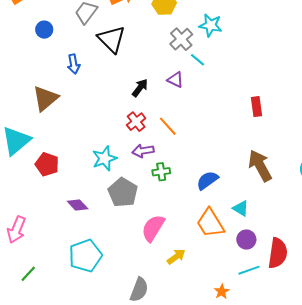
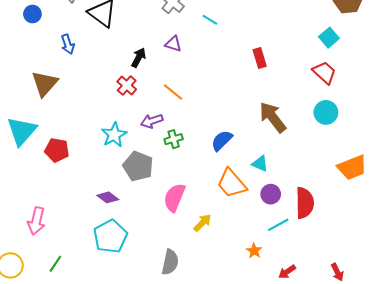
cyan line: (198, 60) -> (210, 20), moved
red cross: (136, 122) -> (127, 85), moved
purple diamond: (78, 205) -> (108, 197), moved

